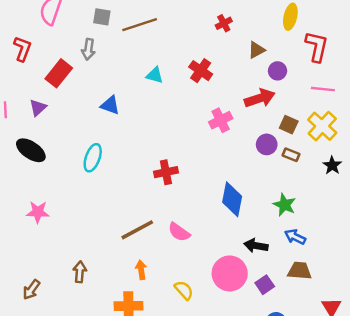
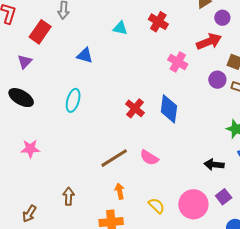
pink cross: (221, 120) -> (178, 62), turned -30
red cross: (166, 172) -> (135, 108), turned -36
blue diamond: (232, 199) -> (169, 109), moved
pink circle: (230, 273) -> (193, 204), moved

